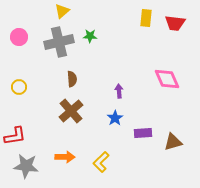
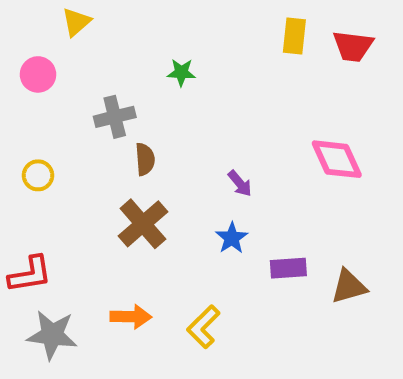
yellow triangle: (62, 11) -> (76, 22), moved
gray cross: (59, 42) -> (115, 117), moved, size x0.7
purple arrow: (119, 91) -> (240, 183), turned 144

